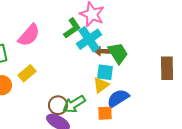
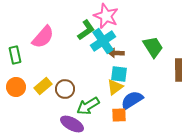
green trapezoid: (118, 53) -> (153, 47), moved
yellow rectangle: (27, 73) -> (43, 86), moved
brown circle: (58, 105) -> (65, 89), moved

